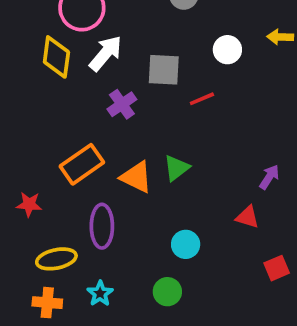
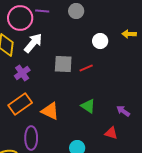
gray square: (164, 70) -> (63, 64), moved
purple cross: (122, 104) -> (22, 73), moved
green triangle: (176, 168) -> (88, 106), moved, turned -49
purple arrow: (269, 177) -> (123, 111), turned -88

